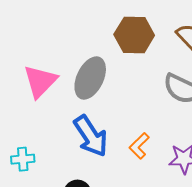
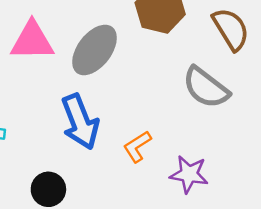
pink triangle: (40, 81) -> (32, 41), turned 33

